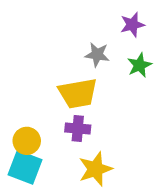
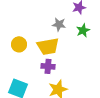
yellow circle: (27, 141) -> (19, 44), moved

